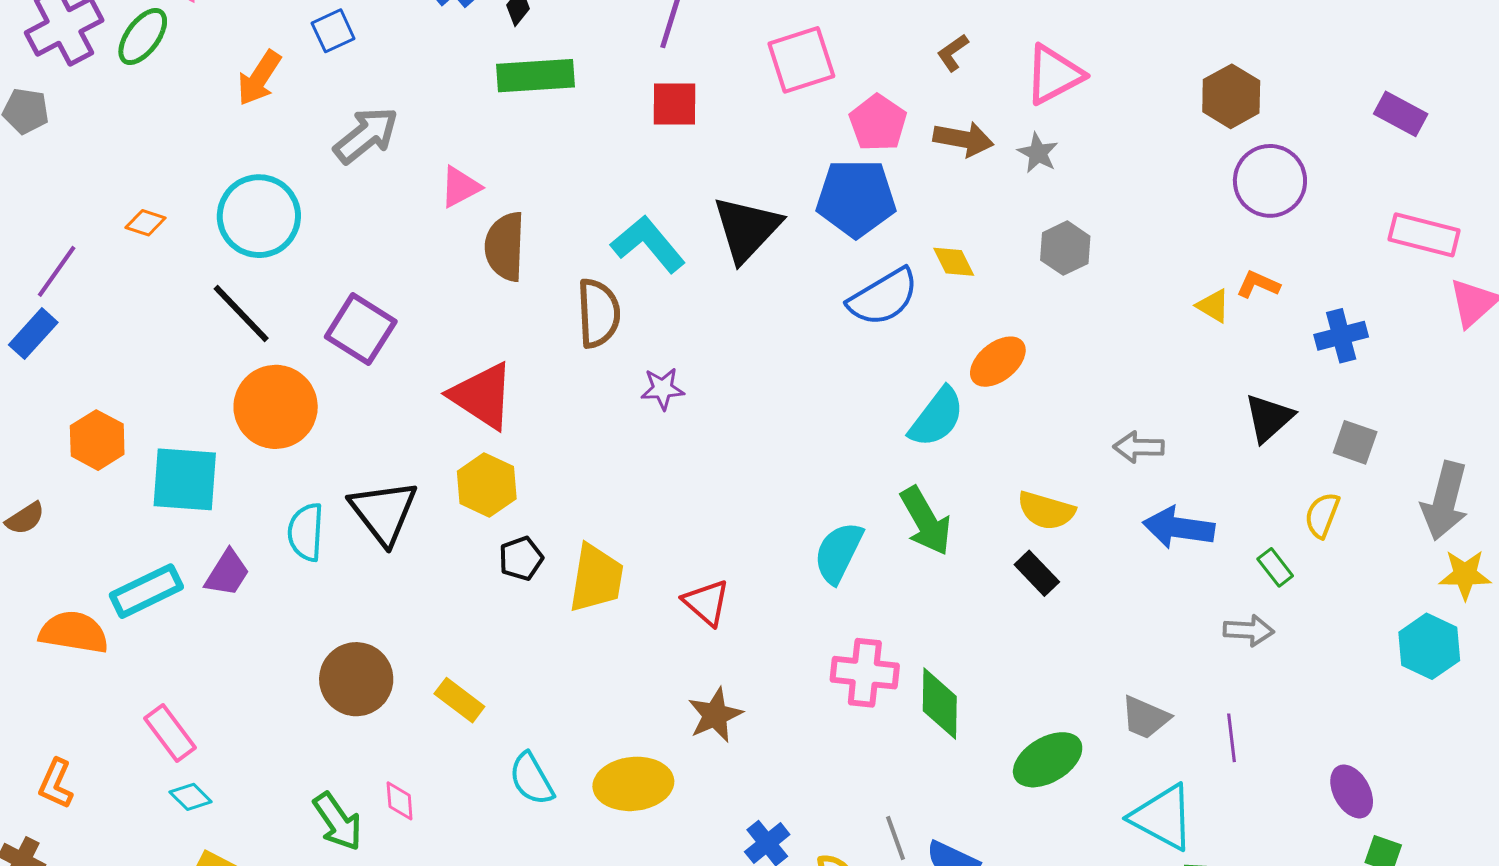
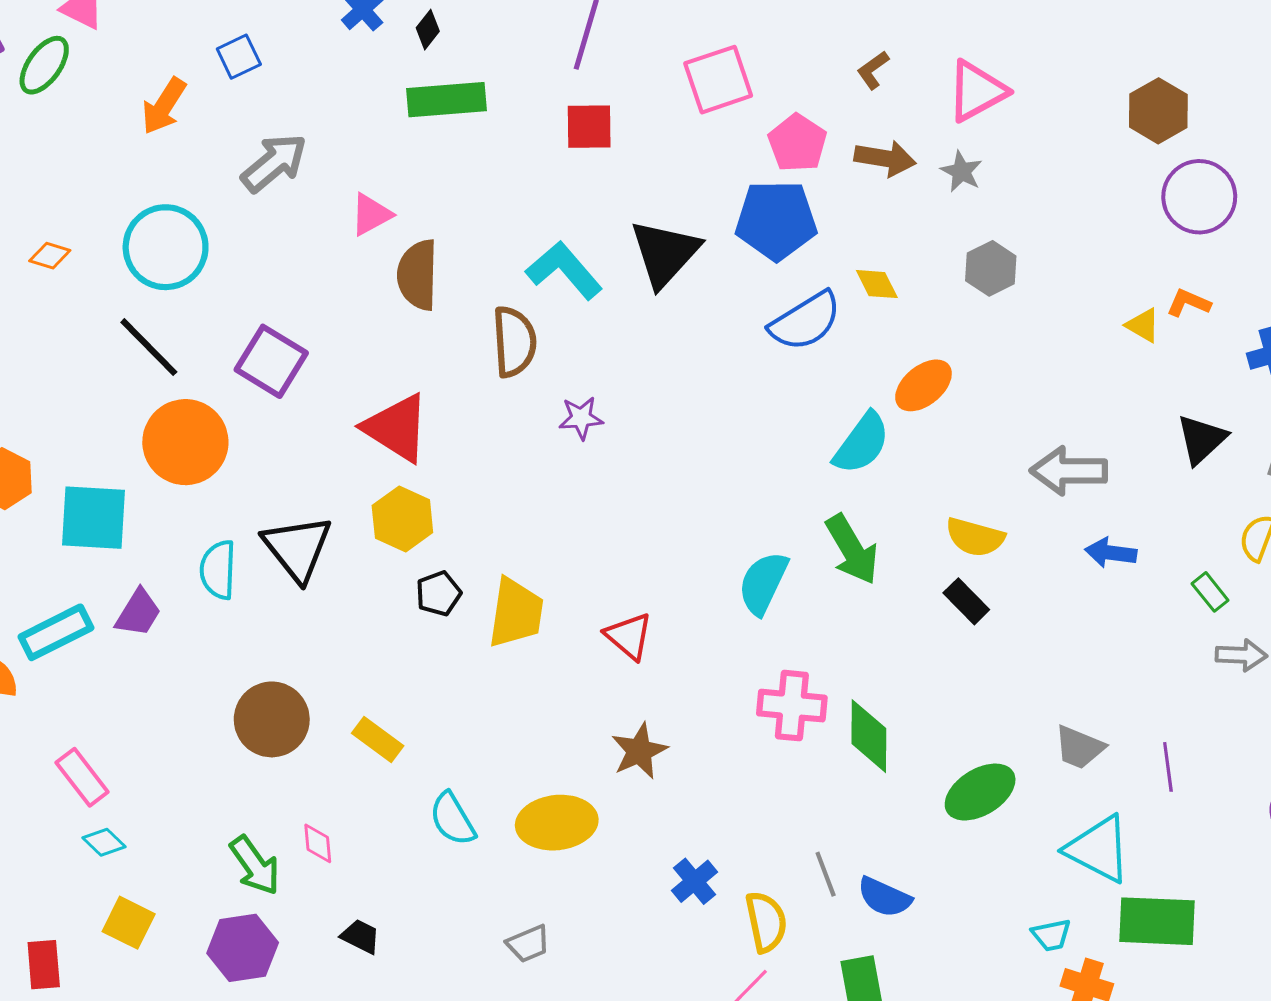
gray arrow: (1139, 447) -> (1069, 471), size x1.5
blue arrow: (1179, 528) -> (1111, 553), size x0.7
gray arrow: (1249, 630) -> (1241, 655), moved

